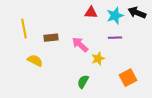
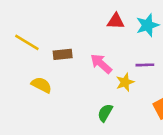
yellow line: (24, 29) -> (27, 42), turned -48
purple line: (115, 38) -> (145, 65), moved

